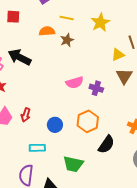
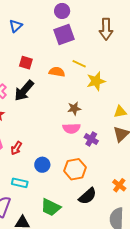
red square: (13, 17) -> (26, 63), moved
yellow star: (100, 22) -> (96, 81), moved
brown star: (67, 40) -> (74, 108), moved
black arrow: (20, 57) -> (24, 91), turned -90

